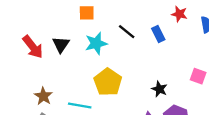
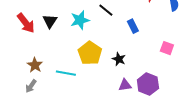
blue rectangle: (158, 34) -> (133, 26), moved
black star: (159, 89) -> (119, 59), moved

